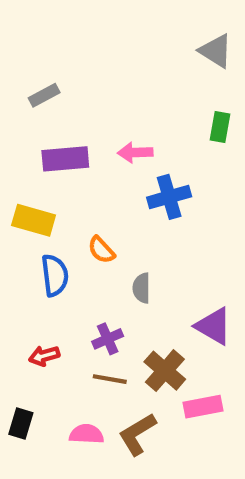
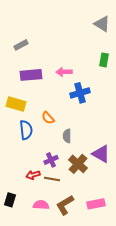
red arrow: (44, 356) -> (33, 175), moved
brown cross: (165, 371) -> (78, 164), moved
pink rectangle: (203, 407) -> (96, 204), moved

